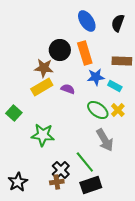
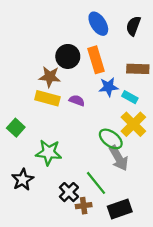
yellow rectangle: (42, 87) -> (47, 98), turned 45
green ellipse: (98, 110) -> (111, 139), moved
yellow cross: (118, 110) -> (133, 124), size x1.6
black star: (18, 182) -> (23, 180), moved
brown cross: (57, 182) -> (84, 206), moved
black rectangle: (91, 185) -> (120, 209), moved

